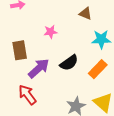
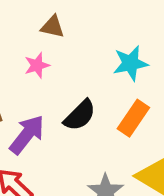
brown triangle: (85, 13) -> (53, 27), moved

